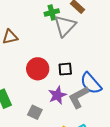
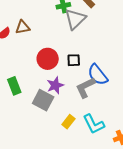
purple star: (57, 95) -> (55, 85), moved
gray square: (35, 112) -> (43, 100), size x1.5

